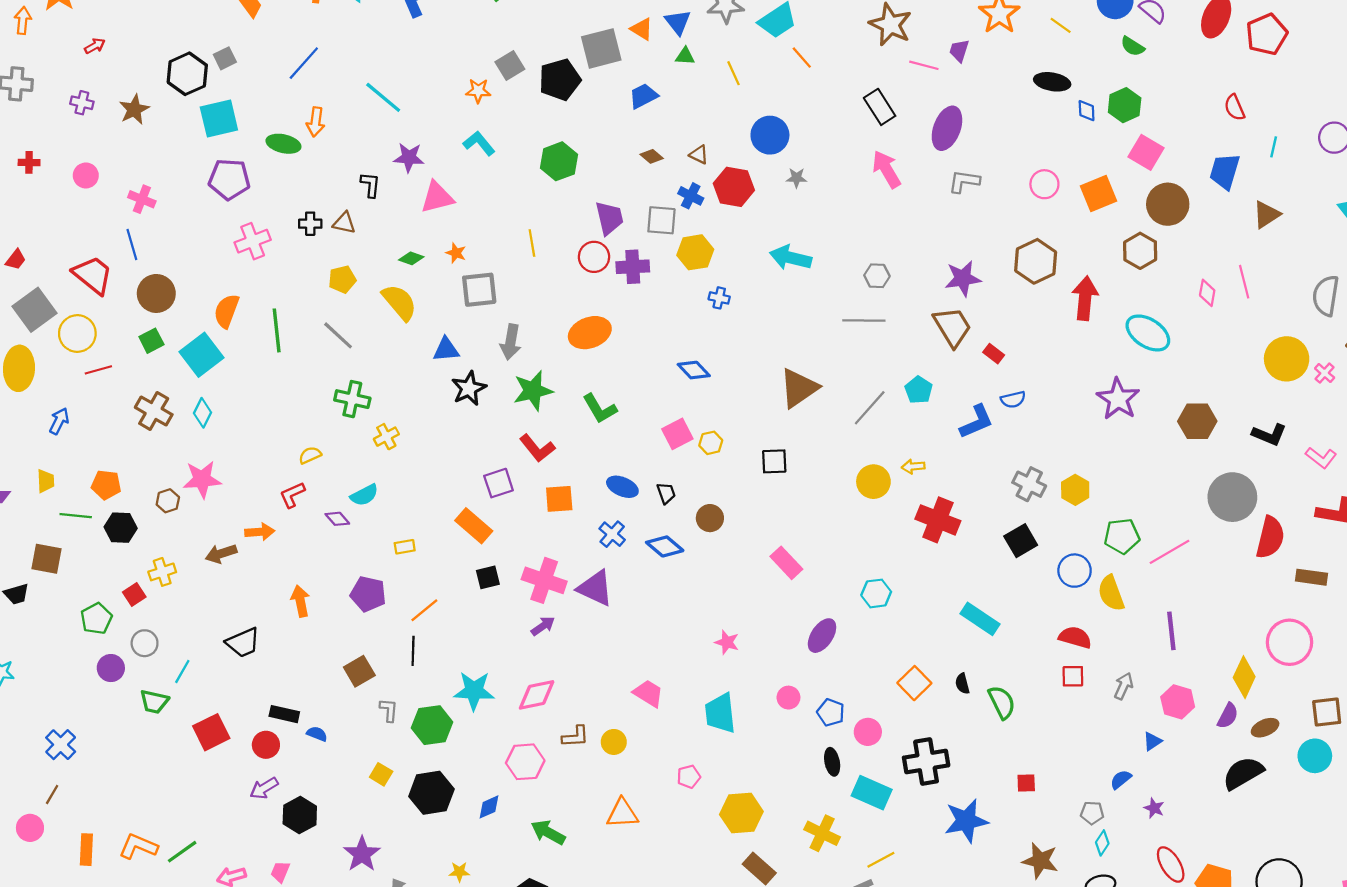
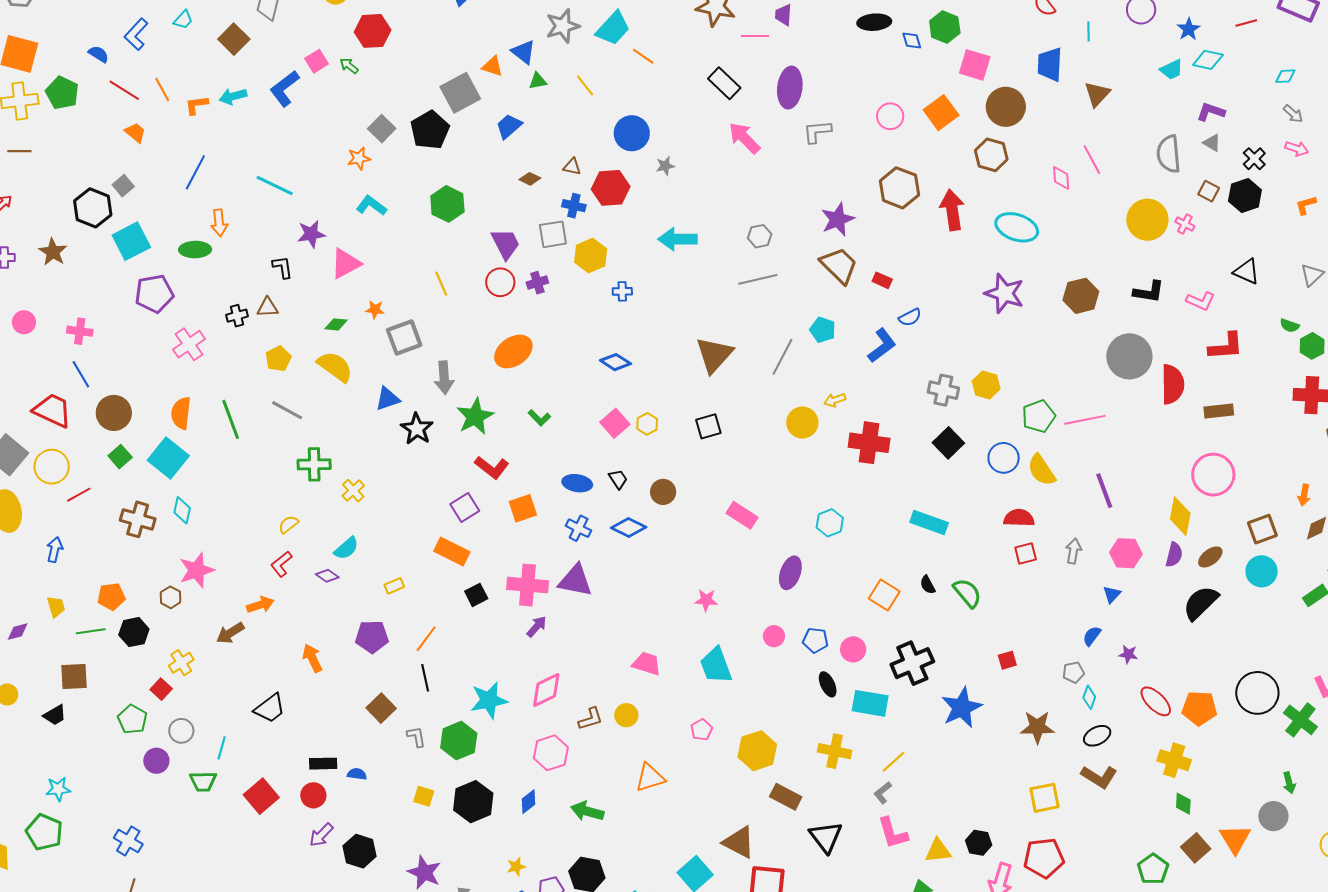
purple cross: (633, 267) -> (537, 283), size x0.7
green L-shape: (600, 409) -> (539, 418), size x0.7
pink line: (1169, 552) -> (1085, 420), turned 33

